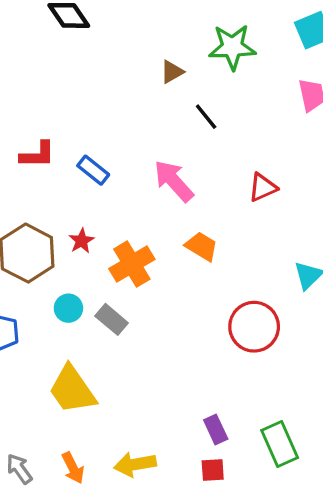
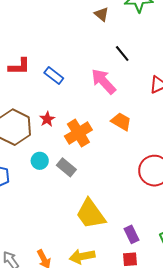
brown triangle: (172, 72) -> (102, 14), turned -49
black line: (206, 117) -> (122, 53), moved
yellow trapezoid: (72, 390) -> (91, 214), moved

